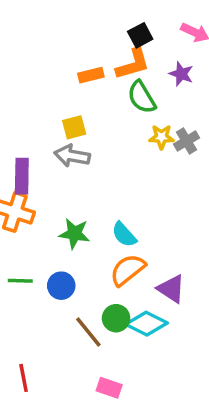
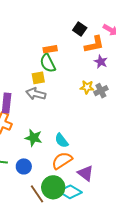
black square: (140, 35) -> (80, 29), turned -32
orange L-shape: (133, 64) -> (94, 44), moved
purple star: (181, 74) -> (101, 62), moved
green semicircle: (142, 97) -> (48, 63), moved
green circle: (116, 318) -> (53, 187), size x1.5

